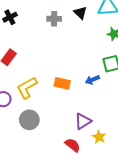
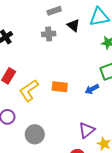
orange rectangle: (62, 83) -> (60, 87), moved
yellow L-shape: (27, 88) -> (29, 90), moved

